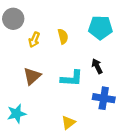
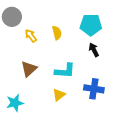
yellow arrow: (34, 40) -> (31, 36), turned 120
black arrow: (97, 66) -> (94, 50), moved
yellow triangle: (68, 122) -> (59, 95), moved

